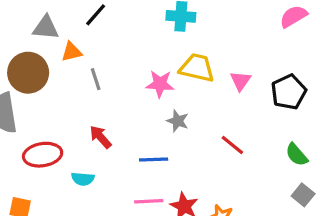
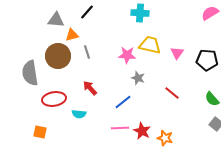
brown circle: (28, 73) -> (58, 56), moved
black pentagon: (289, 92) -> (207, 60), turned 30
blue line: (154, 160) -> (123, 102), turned -36

